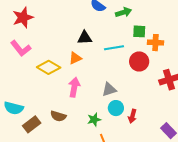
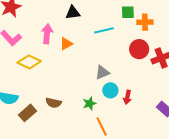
black triangle: (85, 38) -> (73, 13), moved
red circle: (139, 61) -> (139, 49), moved
yellow diamond: (49, 67) -> (29, 62), moved
pink arrow: (74, 87) -> (47, 34), moved

